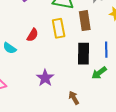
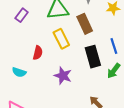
purple star: (45, 78) -> (63, 76), moved

